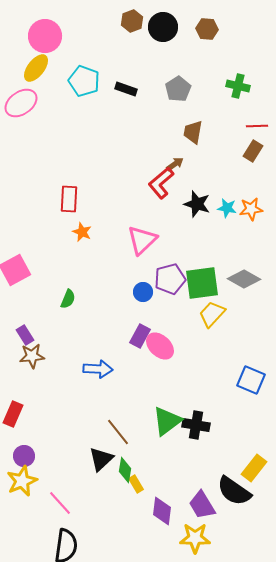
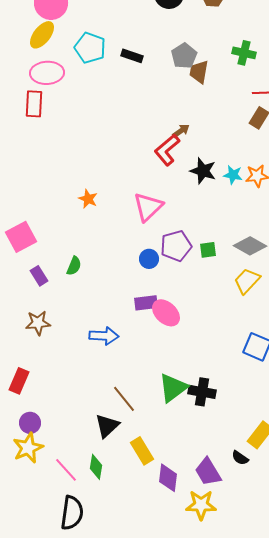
pink ellipse: (21, 103) -> (47, 73), moved, turned 32
brown trapezoid: (193, 132) -> (199, 72), moved
red rectangle: (69, 199) -> (34, 104), moved
green square: (202, 283) -> (208, 250), size x0.5
yellow trapezoid: (212, 314) -> (247, 281), moved
purple rectangle: (25, 335) -> (39, 276), moved
purple rectangle: (140, 336) -> (146, 303), turned 55
green diamond: (125, 470) -> (96, 467), moved
yellow rectangle: (136, 484) -> (142, 451), size x1.5
black semicircle: (234, 491) -> (240, 458), size x0.5

